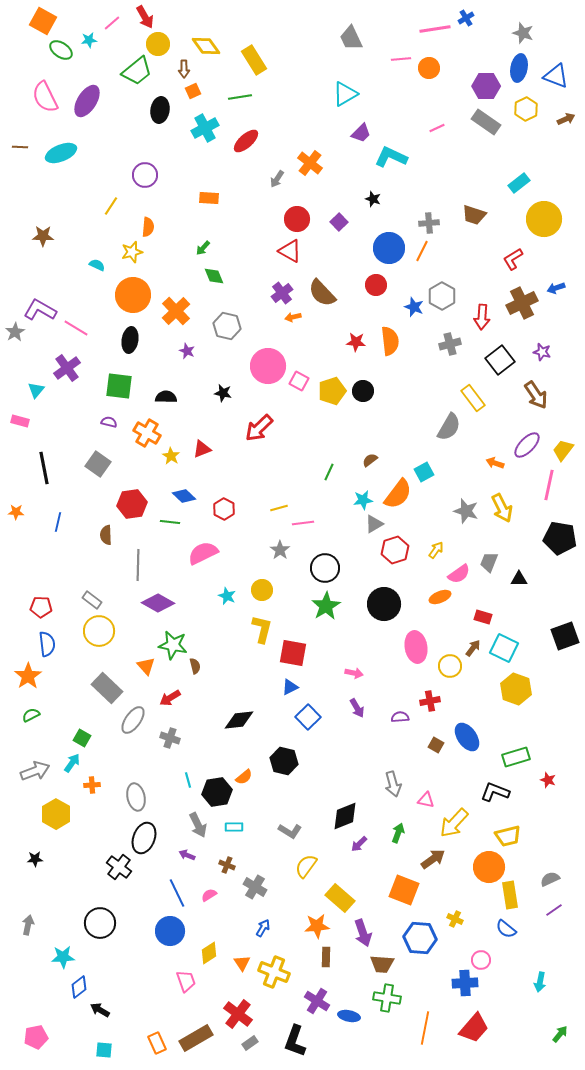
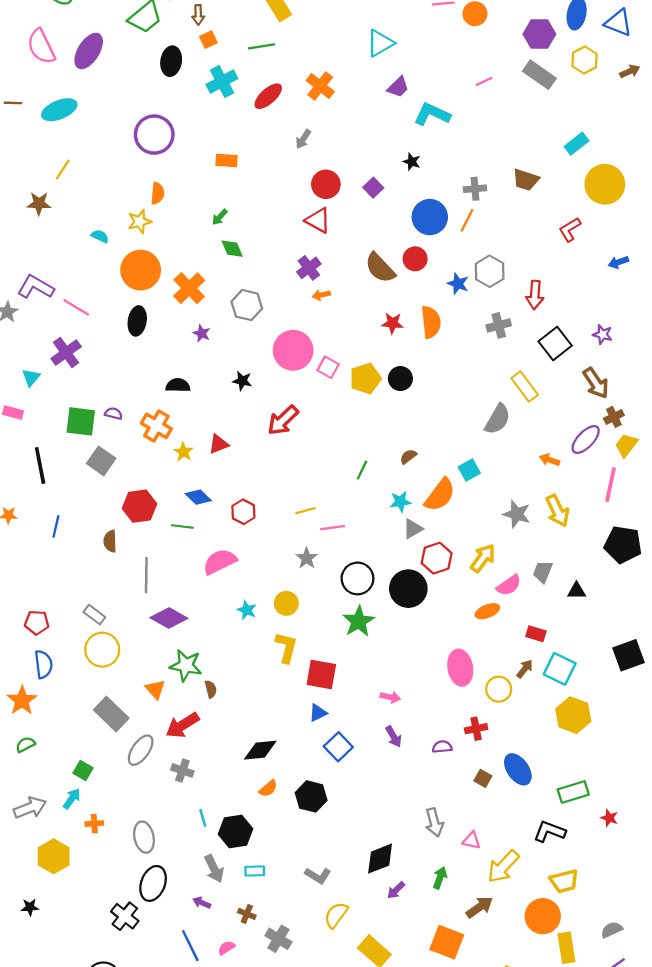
orange cross: (310, 163) -> (320, 86), moved
purple circle: (145, 175) -> (154, 135), size x1.4
yellow line: (111, 206) -> (63, 170), moved
brown semicircle: (322, 293) -> (380, 268), moved
brown cross: (522, 303) -> (614, 417), moved, size x0.6
green square: (119, 386) -> (81, 421), moved
yellow arrow: (436, 550) -> (483, 558), size x1.5
black circle: (384, 604) -> (408, 589), moved
red arrow: (170, 698) -> (182, 725), size x1.4
orange semicircle: (244, 777) -> (268, 789), moved

